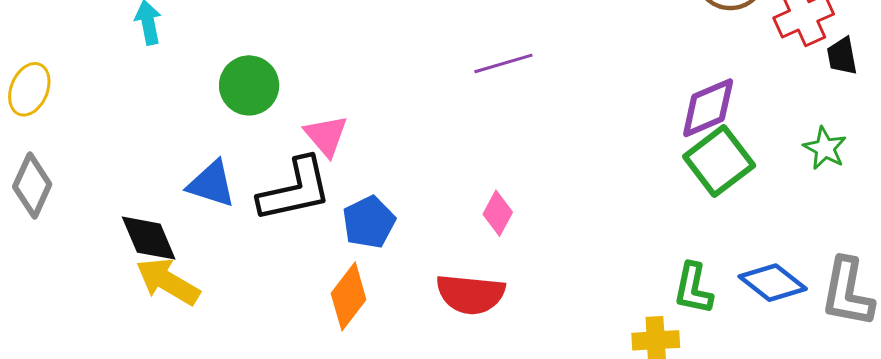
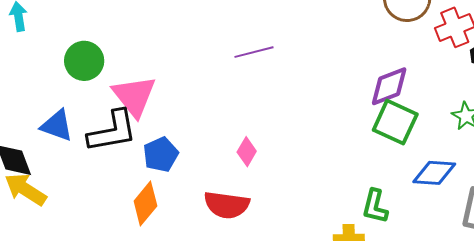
pink triangle: (326, 136) -> (134, 96), size x1.5
green square: (719, 161) -> (395, 122), turned -30
blue diamond: (773, 283) -> (434, 173), moved, turned -36

